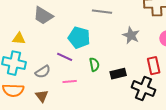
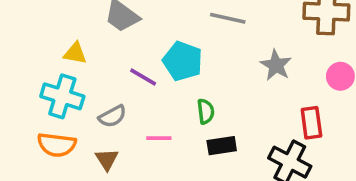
purple line: (65, 57) -> (143, 77), moved
black rectangle: (118, 74) -> (222, 146), moved

